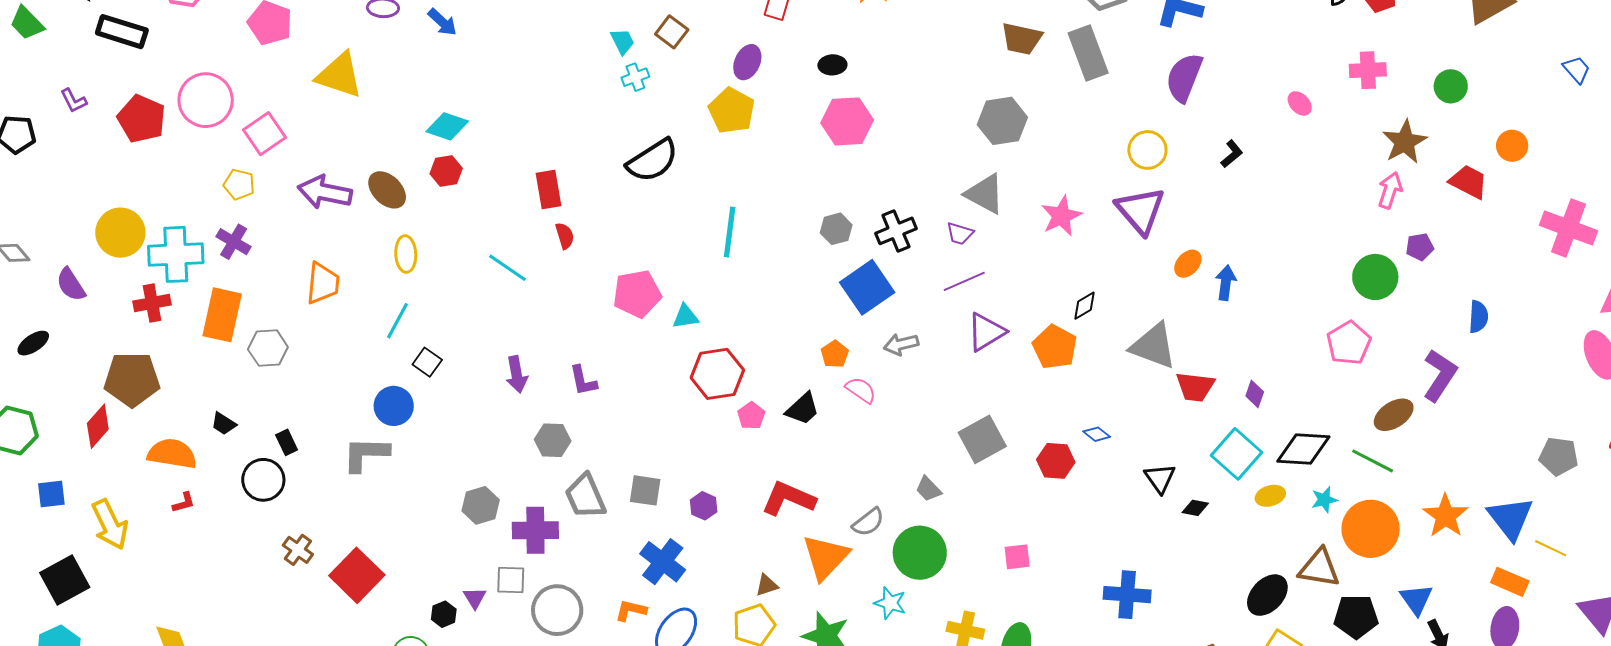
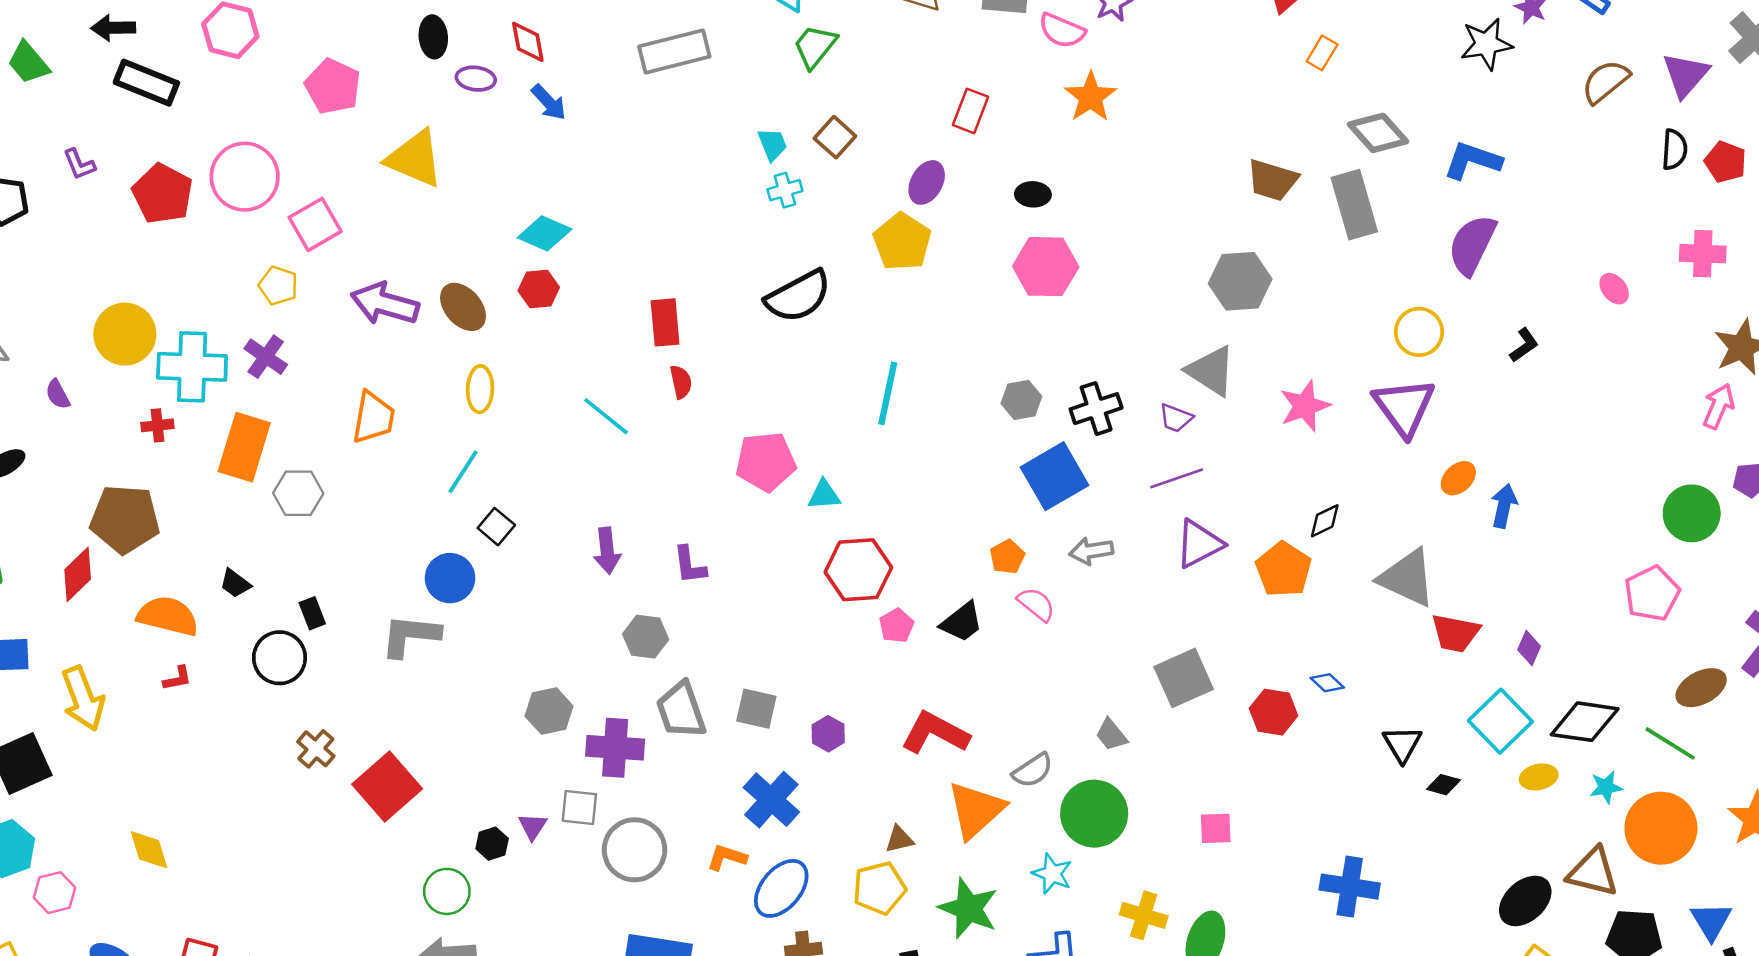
purple semicircle: (71, 285) -> (58, 394), size x0.7
red cross: (152, 303) -> (157, 425), size x0.7

